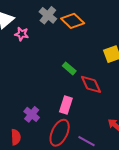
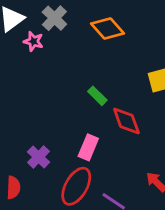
gray cross: (48, 15) -> (54, 18), moved

